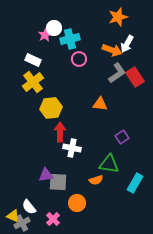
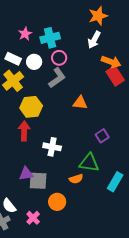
white circle: (54, 28) -> (34, 62), moved
white arrow: (127, 44) -> (94, 40), moved
orange arrow: (112, 50) -> (111, 62), moved
gray L-shape: (117, 73) -> (57, 78), moved
red arrow: (60, 132) -> (24, 131), moved

